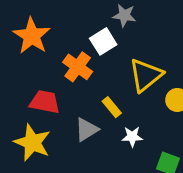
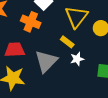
yellow rectangle: (112, 107) -> (67, 42), moved
gray triangle: (86, 130) -> (46, 61), size x1.4

